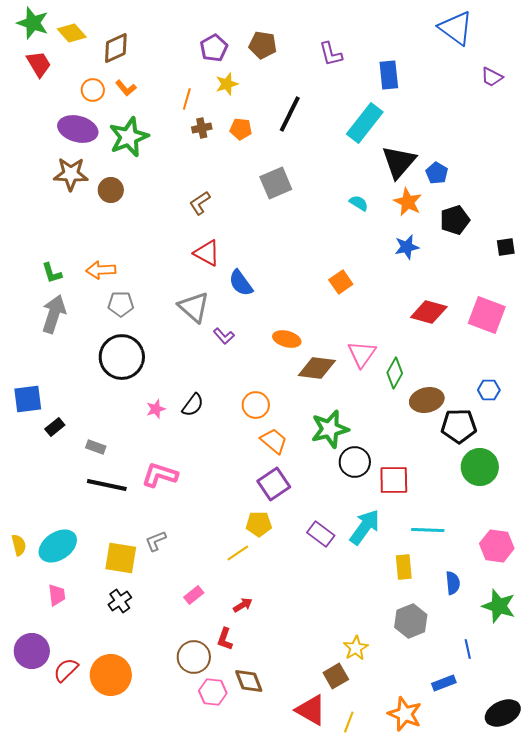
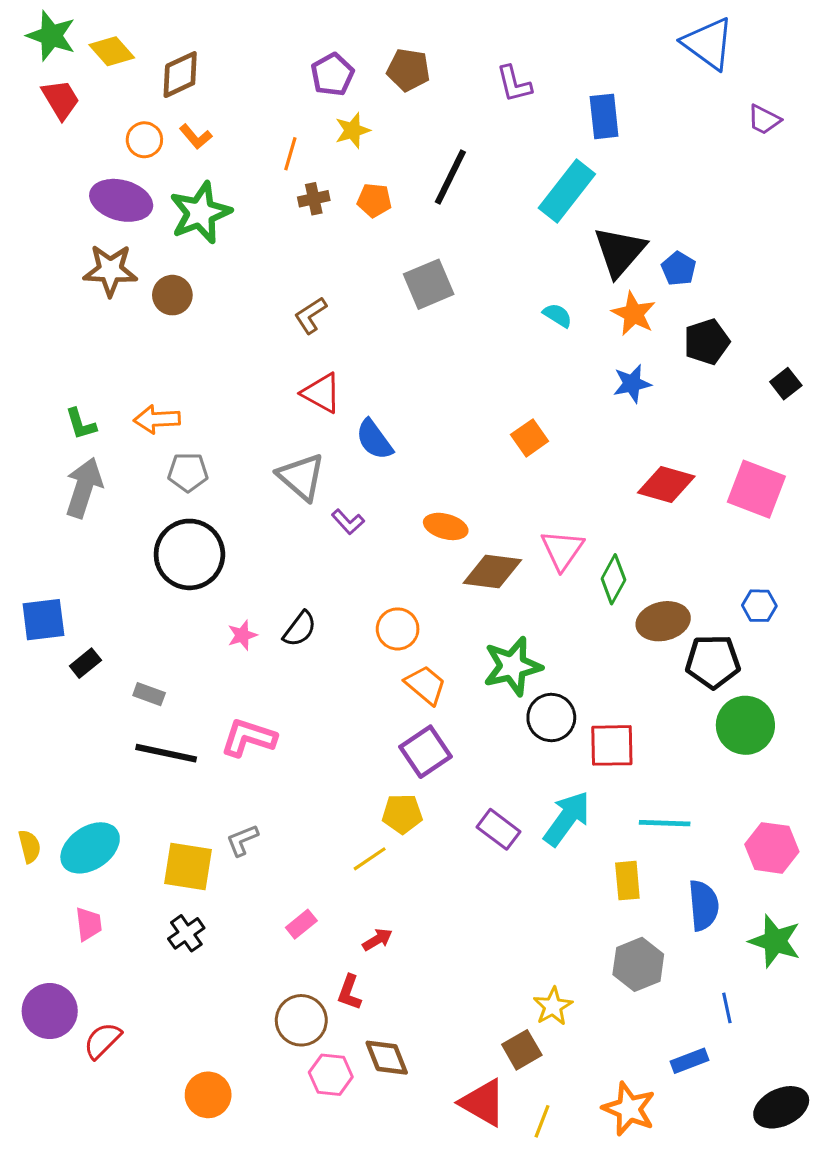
black square: (506, 247) -> (786, 384), turned -30
blue semicircle: (453, 583) -> (704, 905), size x1.4
orange circle: (111, 675) -> (208, 1095), moved, size x0.7

